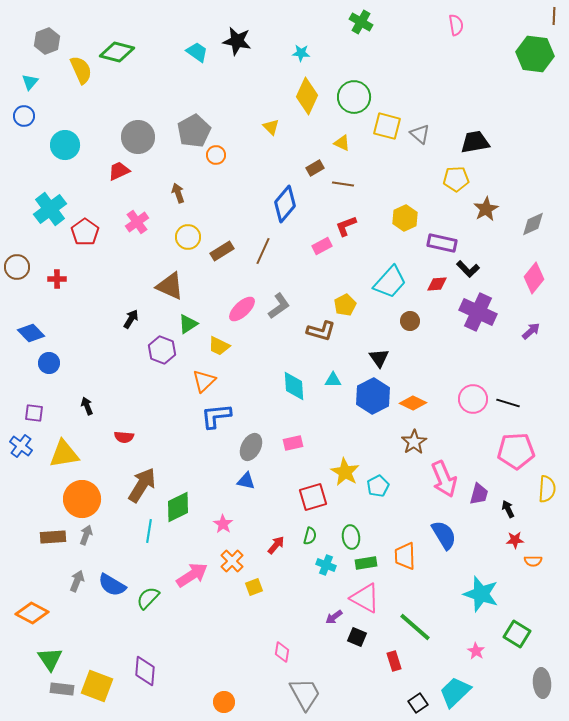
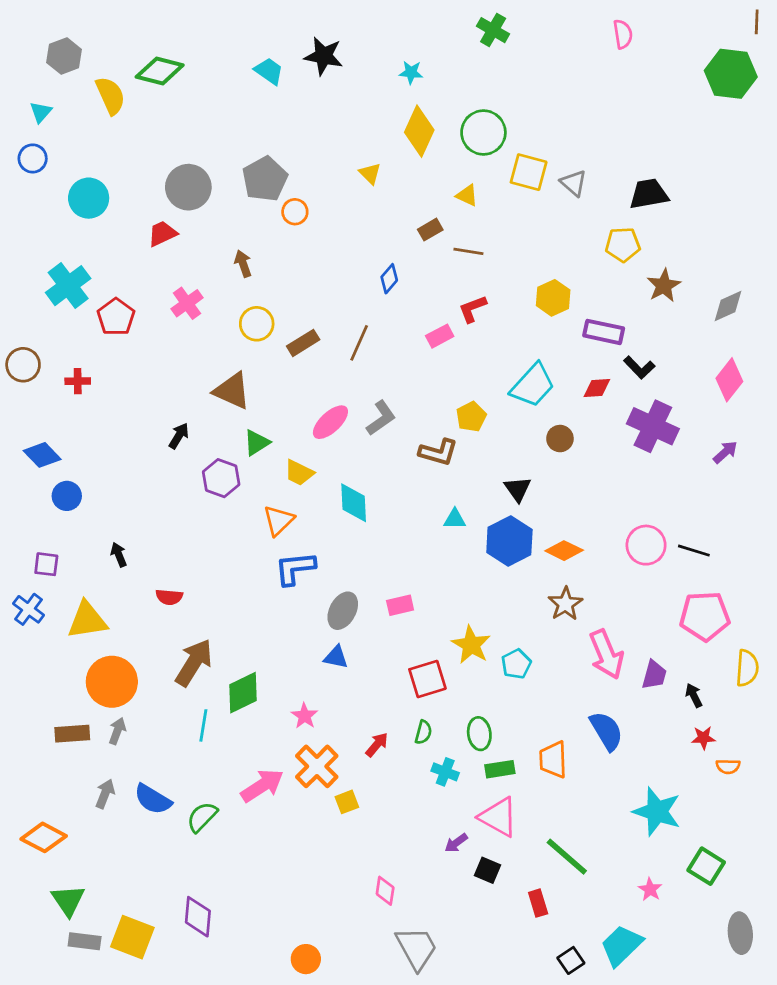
blue diamond: (285, 204) -> (389, 279), size x0.6
cyan diamond: (294, 386) -> (354, 503), moved
orange cross: (232, 561) -> (317, 766), size x1.4

